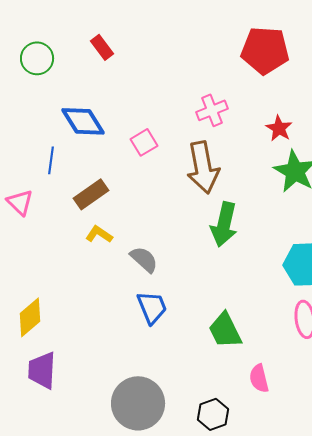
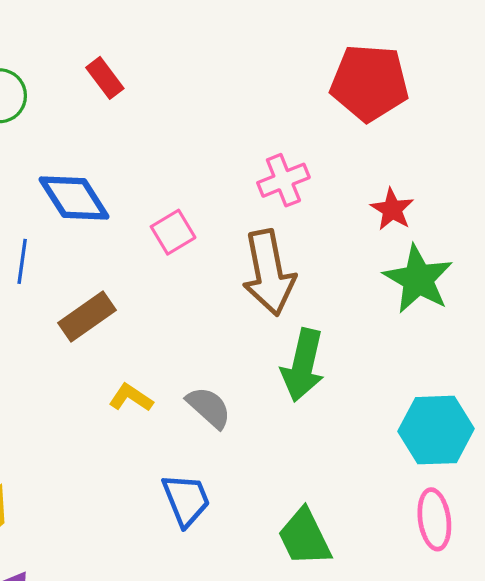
yellow L-shape: (99, 234) -> (131, 398), moved
gray semicircle: (144, 259) -> (209, 407), moved

